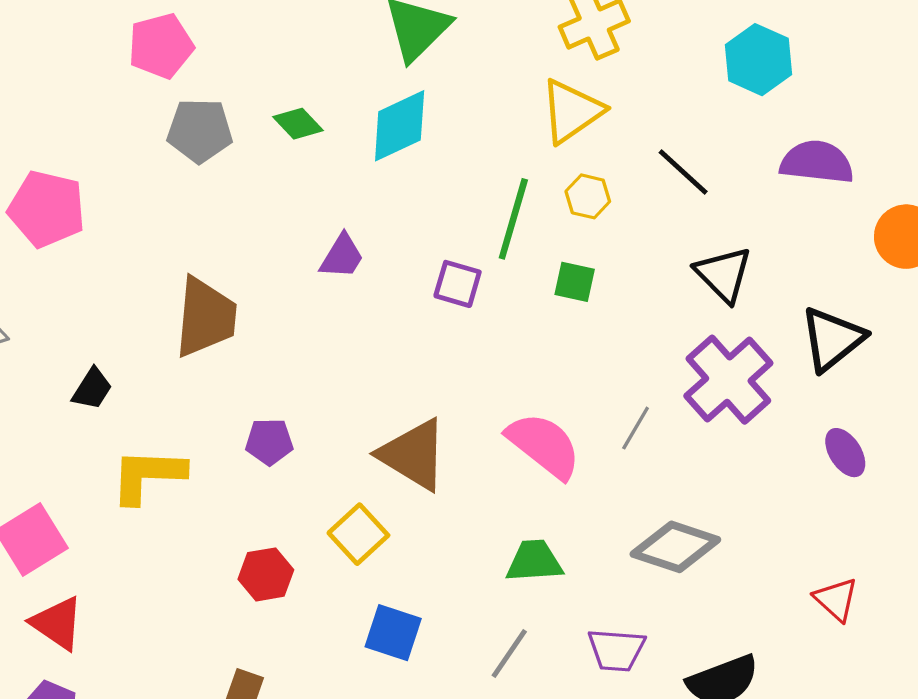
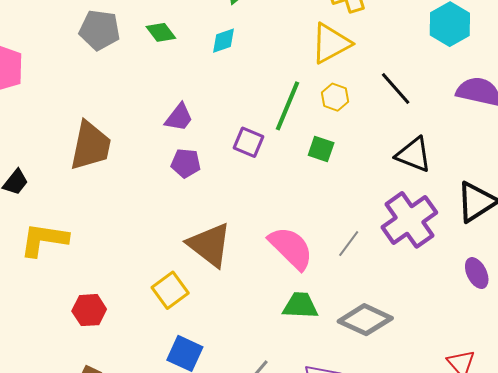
cyan diamond: (400, 126) -> (223, 41), size x0.6
black triangle: (723, 274) -> (414, 155), turned -30
purple pentagon: (269, 442) -> (186, 163), moved
green trapezoid: (534, 561) -> (300, 306), moved
red hexagon: (266, 574) -> (89, 310), moved

